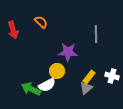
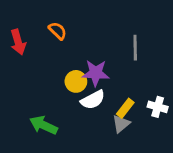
yellow circle: (57, 71) -> (76, 81), moved
white semicircle: (47, 85) -> (93, 100), moved

